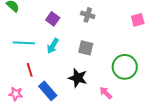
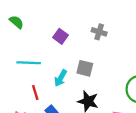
cyan arrow: (53, 46) -> (61, 78), moved
gray square: (86, 48) -> (85, 68), moved

